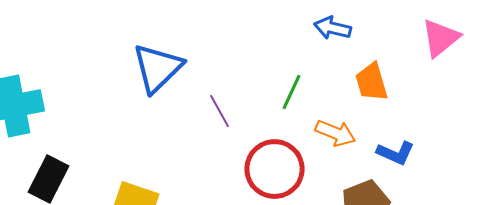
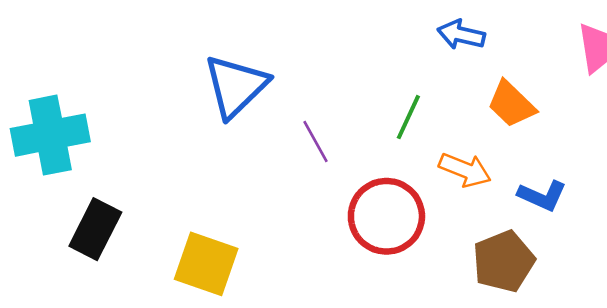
orange trapezoid: (372, 82) -> (511, 104), turned -30

